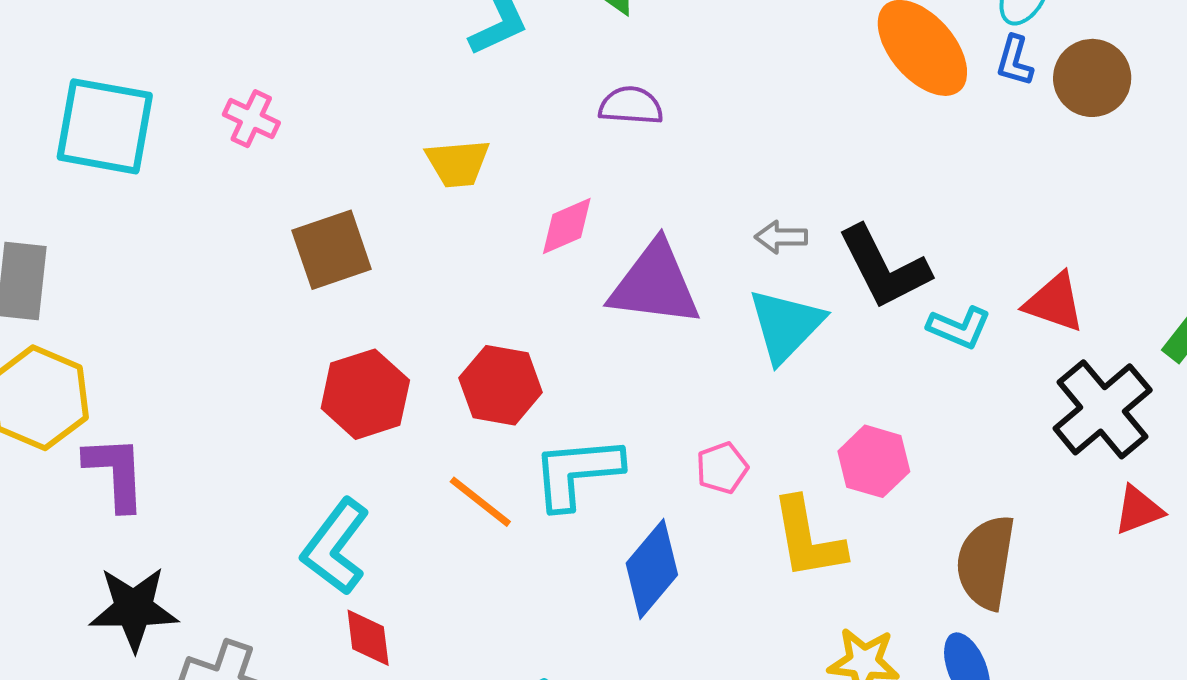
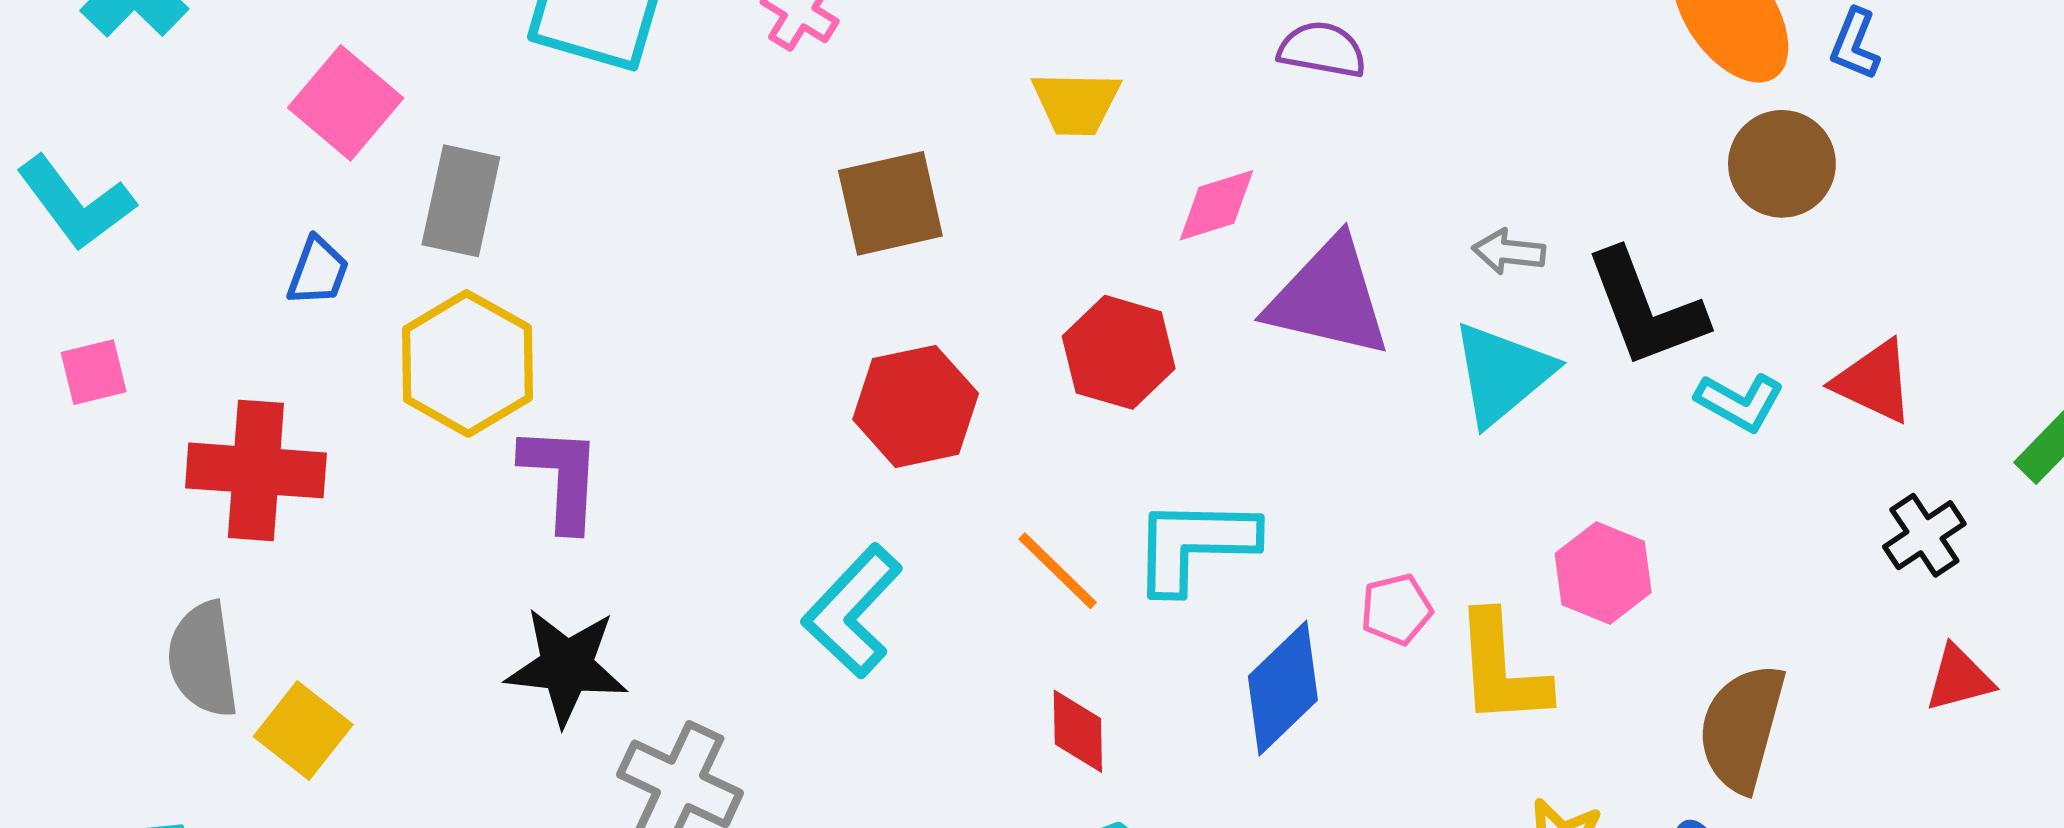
brown circle: (1092, 78) -> (1782, 164), moved
red hexagon: (501, 385) -> (1119, 352), moved
black cross: (1103, 409) -> (1924, 535), size x0.6
pink pentagon: (722, 468) -> (1396, 609), moved
red diamond: (368, 638) -> (1078, 731), moved

